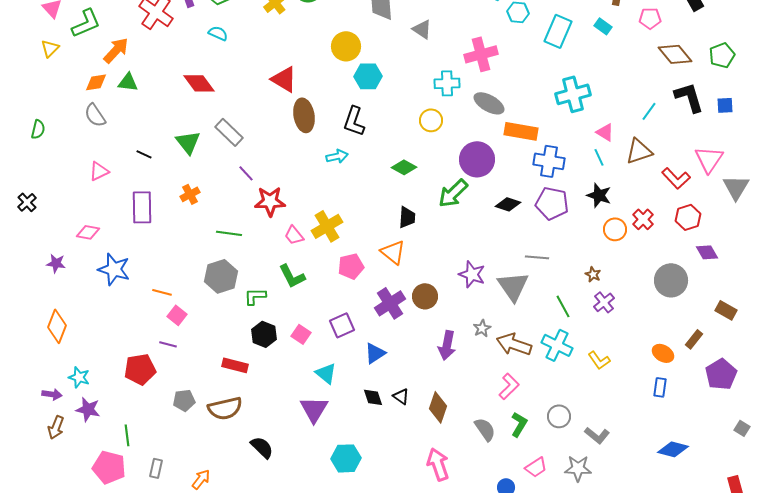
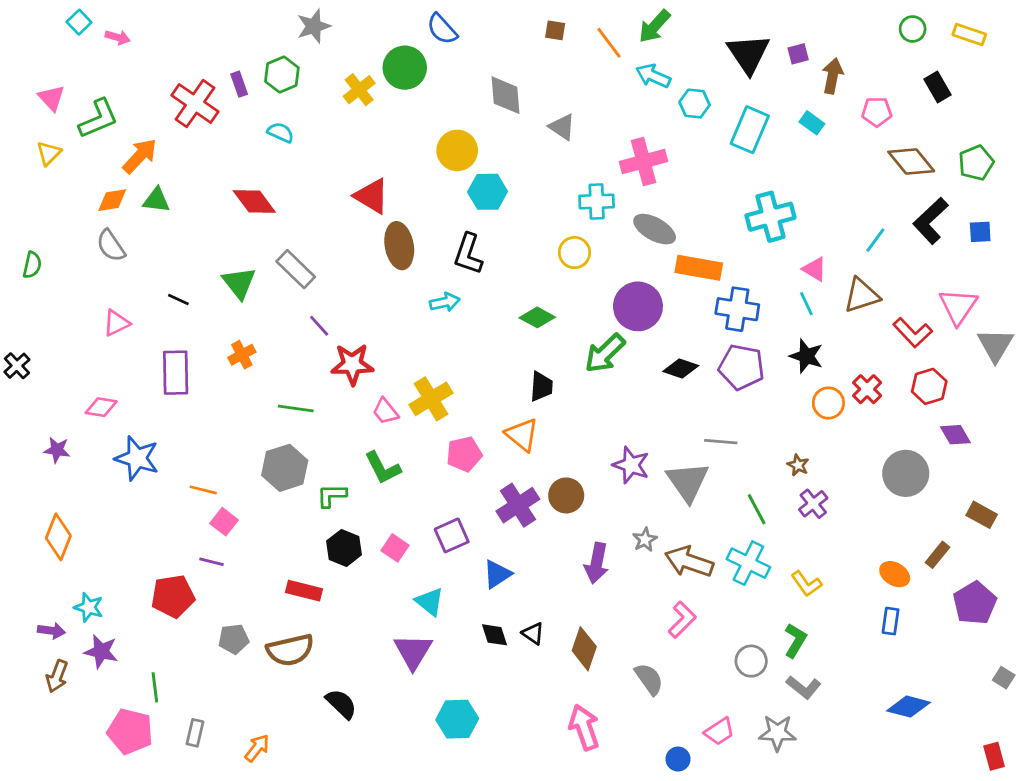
black L-shape: (689, 97) -> (931, 221), turned -116
green L-shape: (519, 424) -> (795, 640), moved

